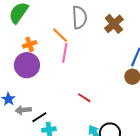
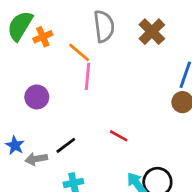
orange cross: (30, 44) -> (43, 37), moved
purple circle: (27, 65) -> (37, 97), size x0.7
black line: (39, 117) -> (66, 145), moved

